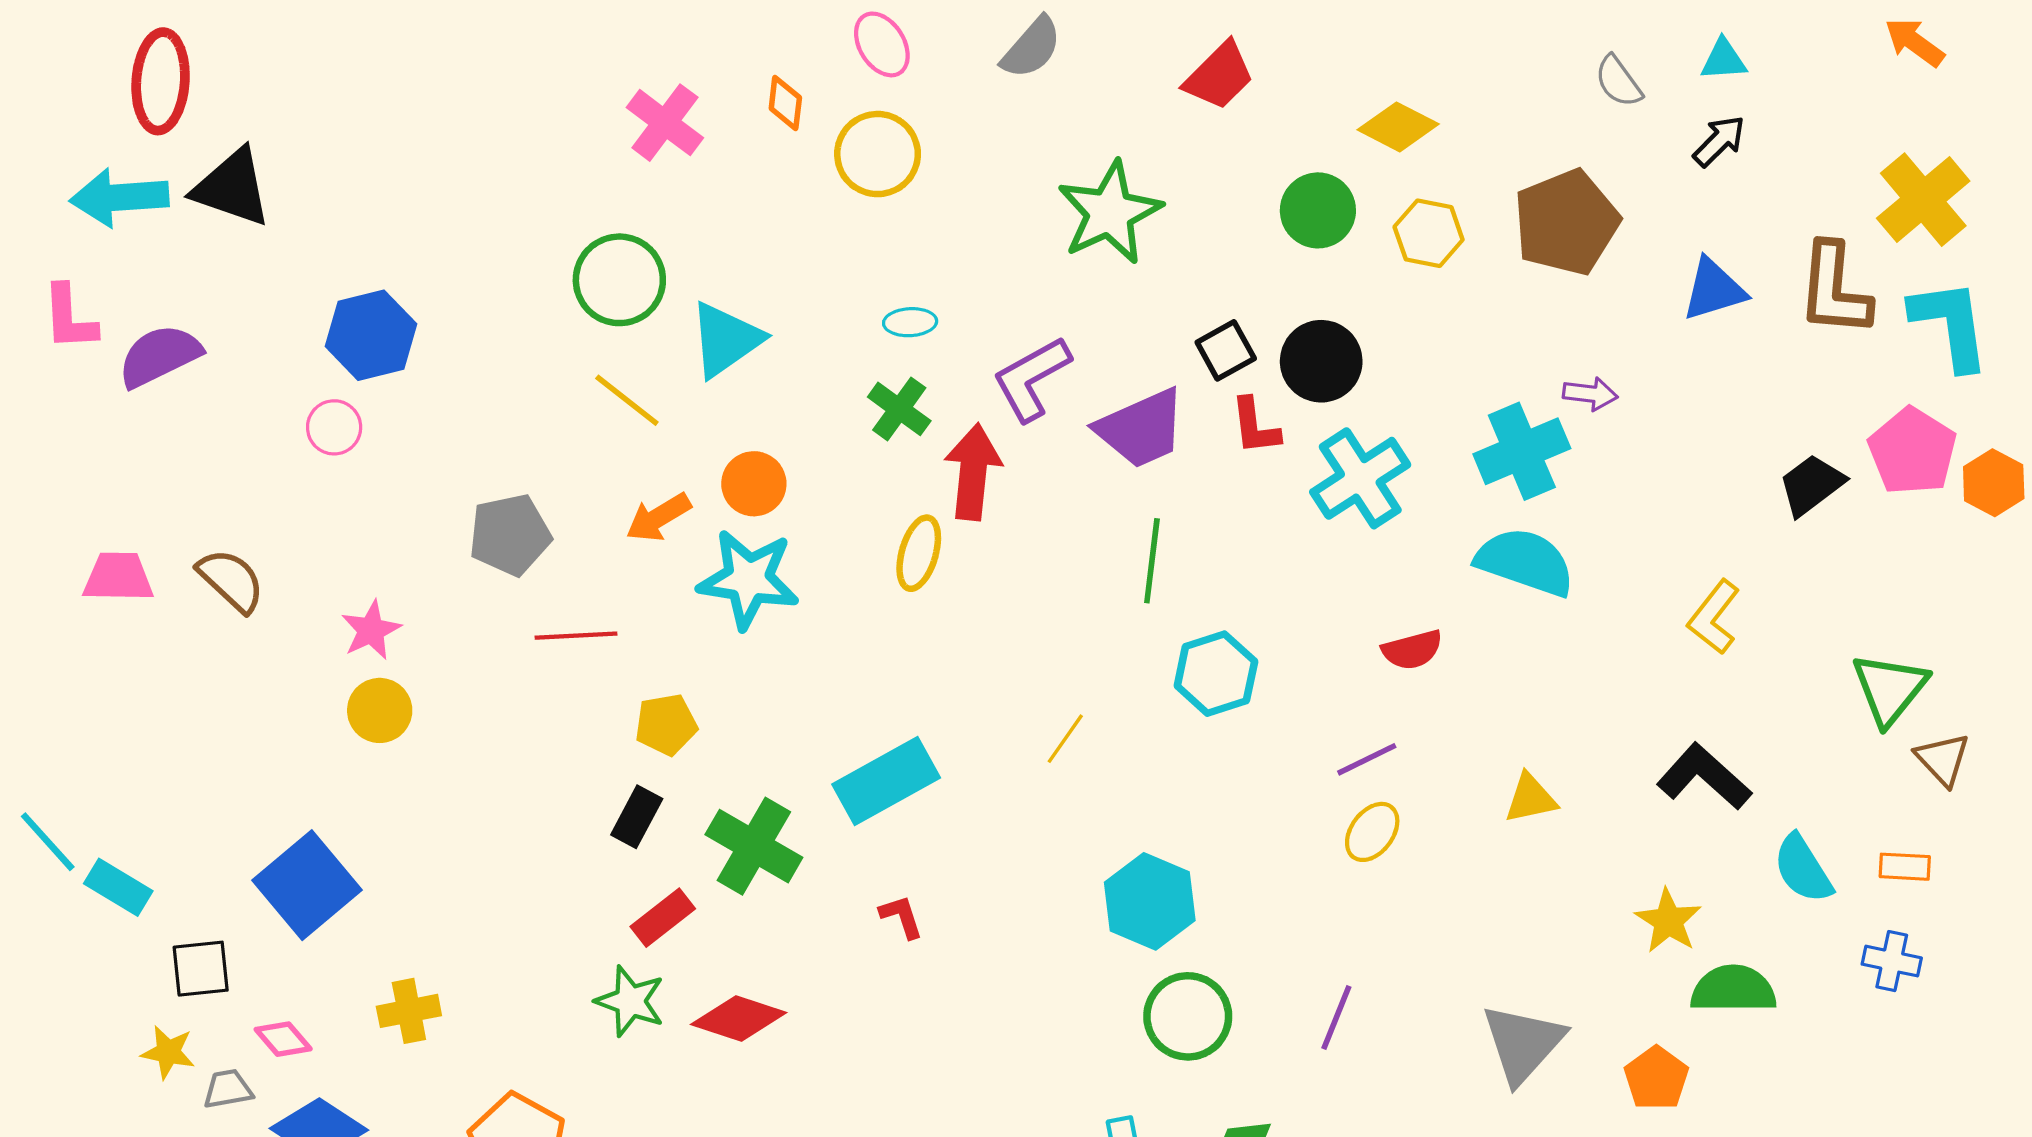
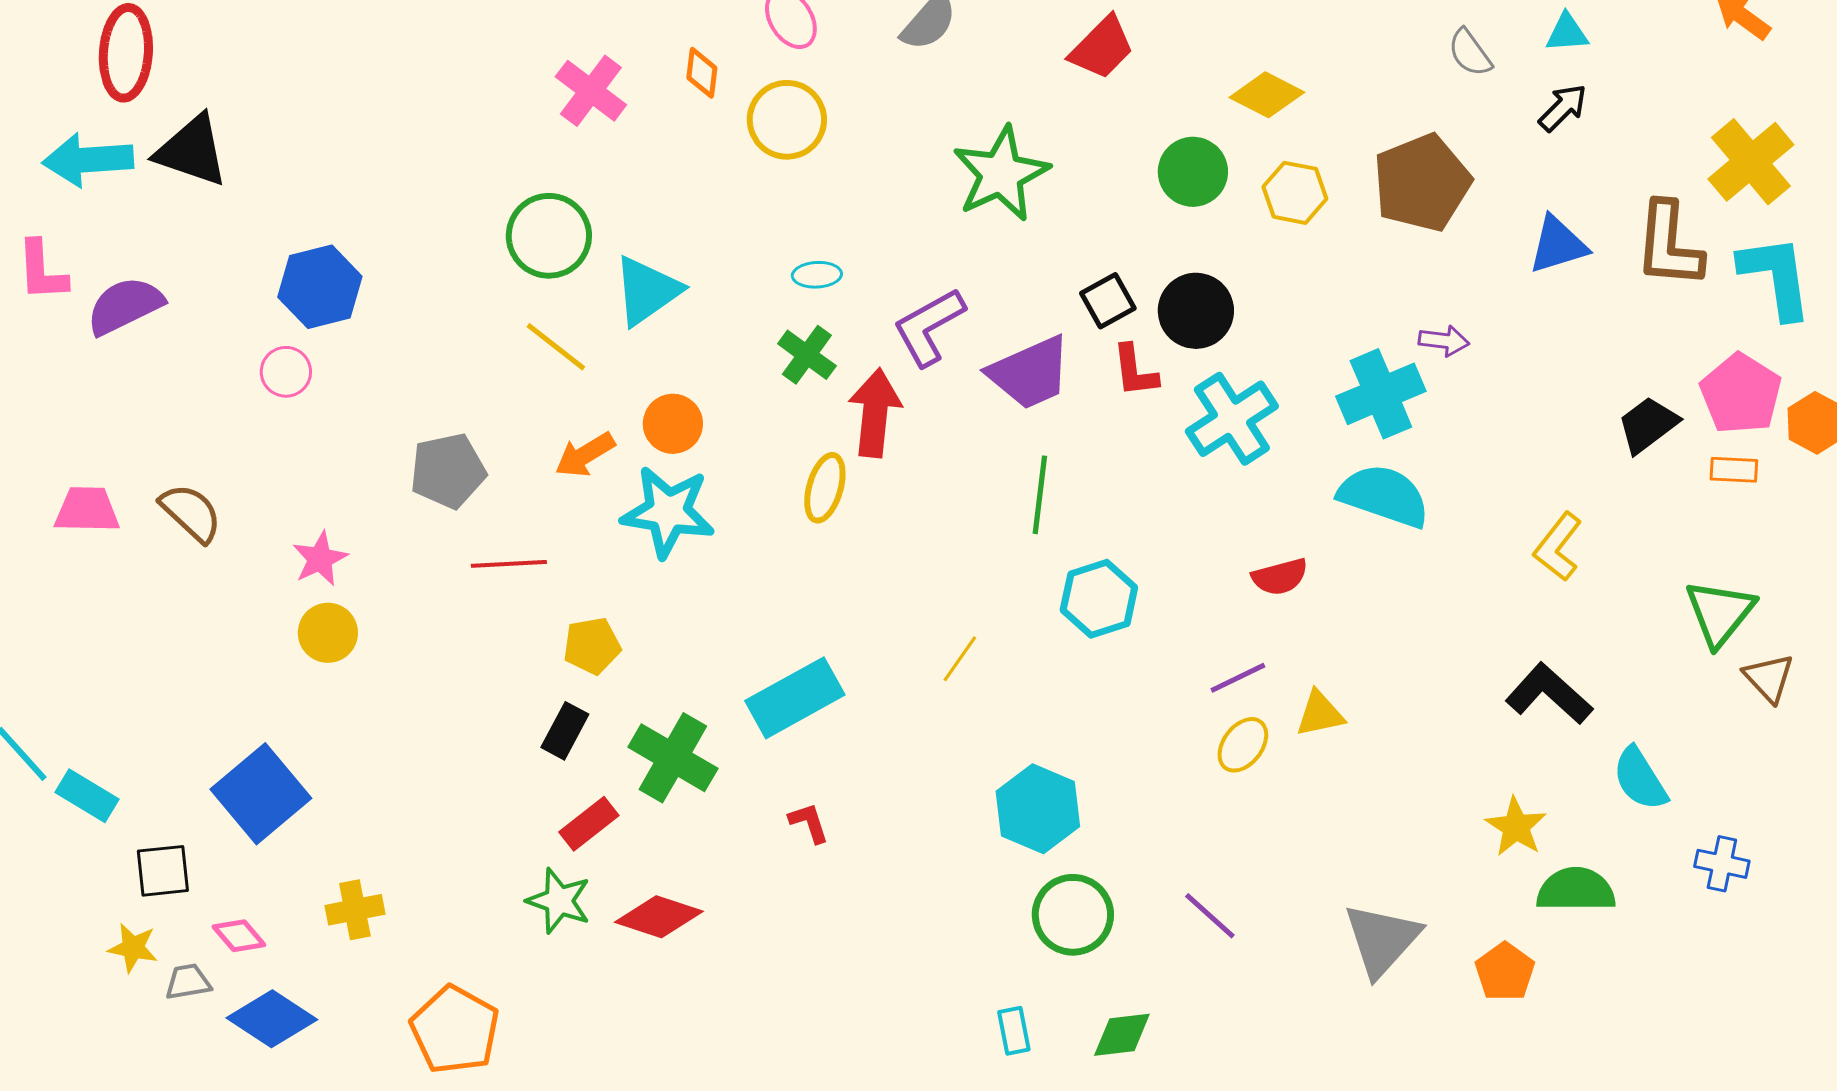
yellow triangle: (1531, 798) -> (1320, 714), moved
orange rectangle: (1905, 867) -> (1734, 470), moved
purple line: (1336, 1017) -> (1210, 916), turned -70

